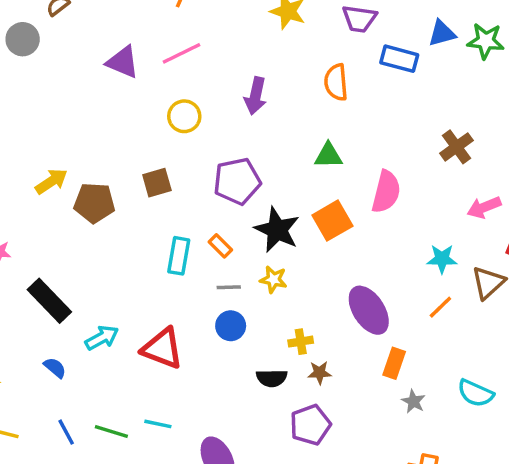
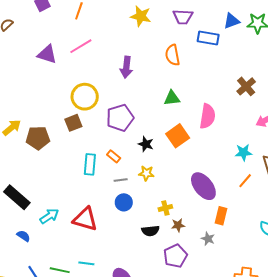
yellow circle: (184, 116) -> (85, 97), moved, size x1.4
black star: (277, 230) -> (146, 144), size x0.6
gray star: (413, 401) -> (208, 239), moved

